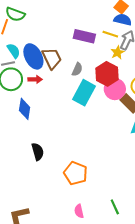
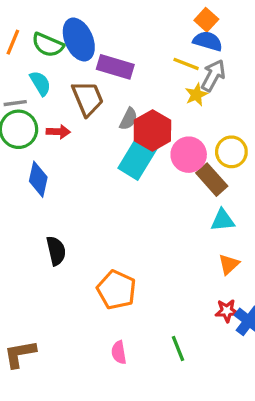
green semicircle: (15, 14) -> (48, 45), moved
purple rectangle: (84, 36) -> (115, 67), moved
cyan semicircle: (14, 51) -> (40, 83), moved
blue ellipse: (33, 56) -> (79, 40), moved
red hexagon: (107, 74) -> (152, 131), moved

